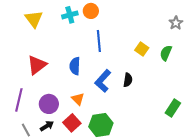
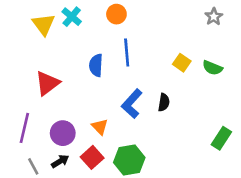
cyan cross: (70, 15) -> (72, 17), moved, turned -35
gray star: (176, 23) -> (214, 17), moved
green semicircle: (166, 53) -> (212, 68), turned -91
blue semicircle: (75, 66) -> (96, 65), moved

